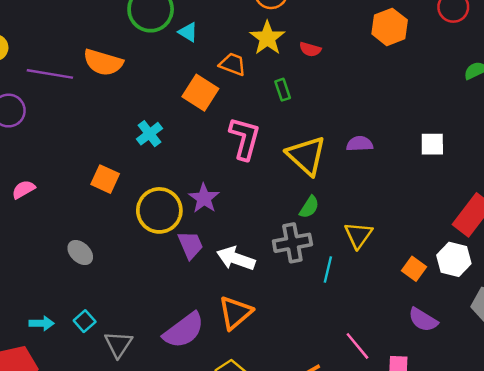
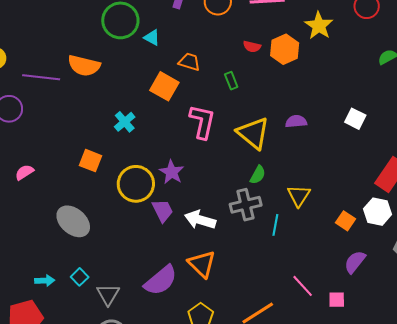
orange hexagon: (390, 27) -> (285, 49), moved
yellow star: (267, 38) -> (319, 26), moved
white square: (432, 144) -> (355, 119), turned 30
gray ellipse: (80, 253) -> (73, 221), size x1.6
orange triangle: (235, 313) -> (202, 264), turned -32
purple semicircle: (423, 320) -> (355, 262), turned 100

